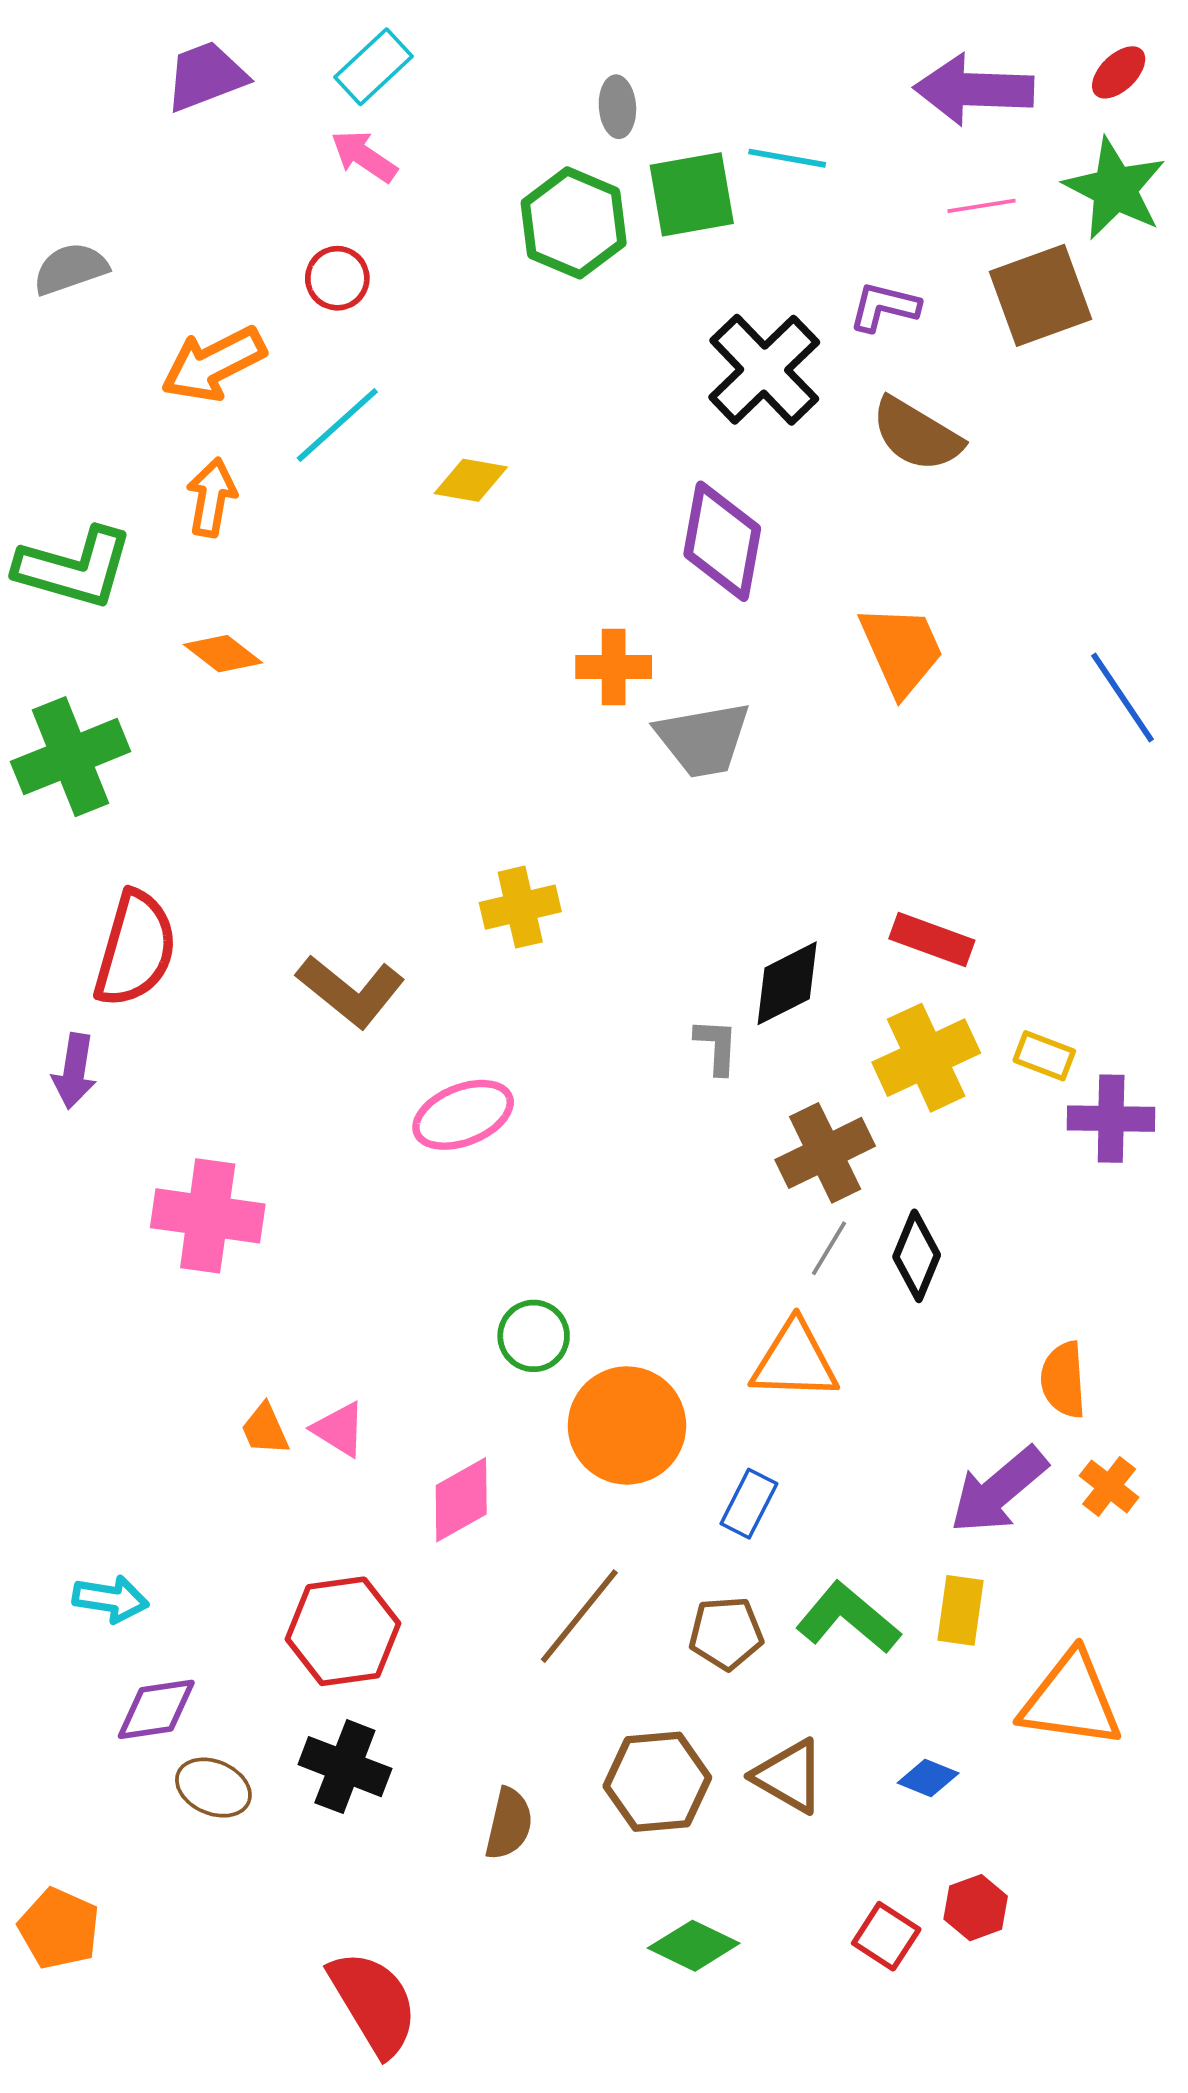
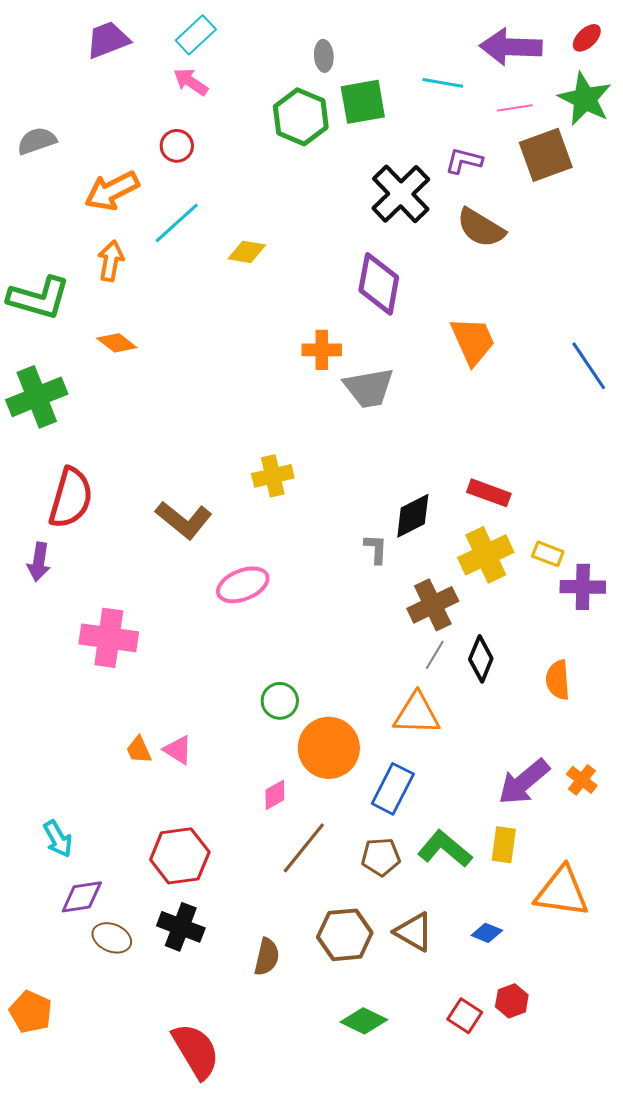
cyan line: (787, 158) -> (443, 83), moved
orange semicircle: (1063, 1380) -> (558, 680), moved
pink diamond: (461, 1500) -> (275, 795), moved, size x0.7
blue rectangle: (749, 1504) -> (393, 789), size x1.4
cyan arrow: (111, 1599) -> (58, 839), turned 51

